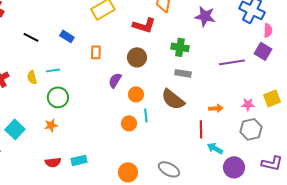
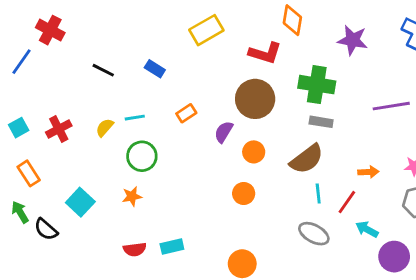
green cross: (180, 47) -> (317, 85), size x1.4
orange rectangle: (96, 52) -> (186, 113), moved, turned 56
brown circle: (137, 57) -> (255, 99), size x1.4
yellow semicircle: (32, 77) -> (105, 128), turned 56
brown semicircle: (173, 99) -> (307, 159), turned -75
cyan line: (146, 115) -> (318, 193), moved
red line: (201, 129) -> (347, 202), turned 36
gray ellipse: (169, 169) -> (314, 234), moved

